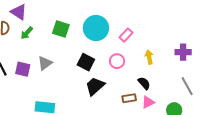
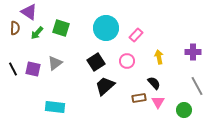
green square: (61, 29) -> (61, 28), moved
black square: (86, 62) -> (96, 62), turned 30
pink triangle: (148, 102) -> (158, 102), turned -32

